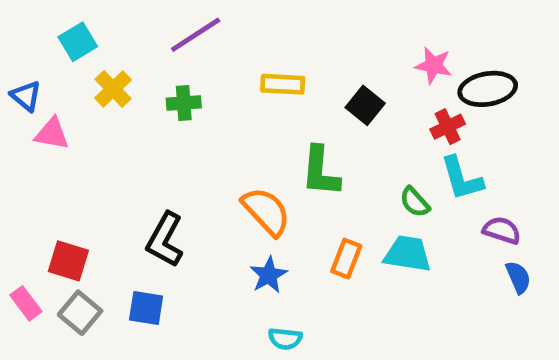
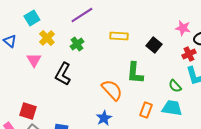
green cross: (184, 103) -> (77, 44), turned -32
pink triangle: (52, 134) -> (34, 60), moved, turned 49
black L-shape: (165, 240) -> (63, 74), moved
blue star: (269, 275) -> (104, 118), moved

